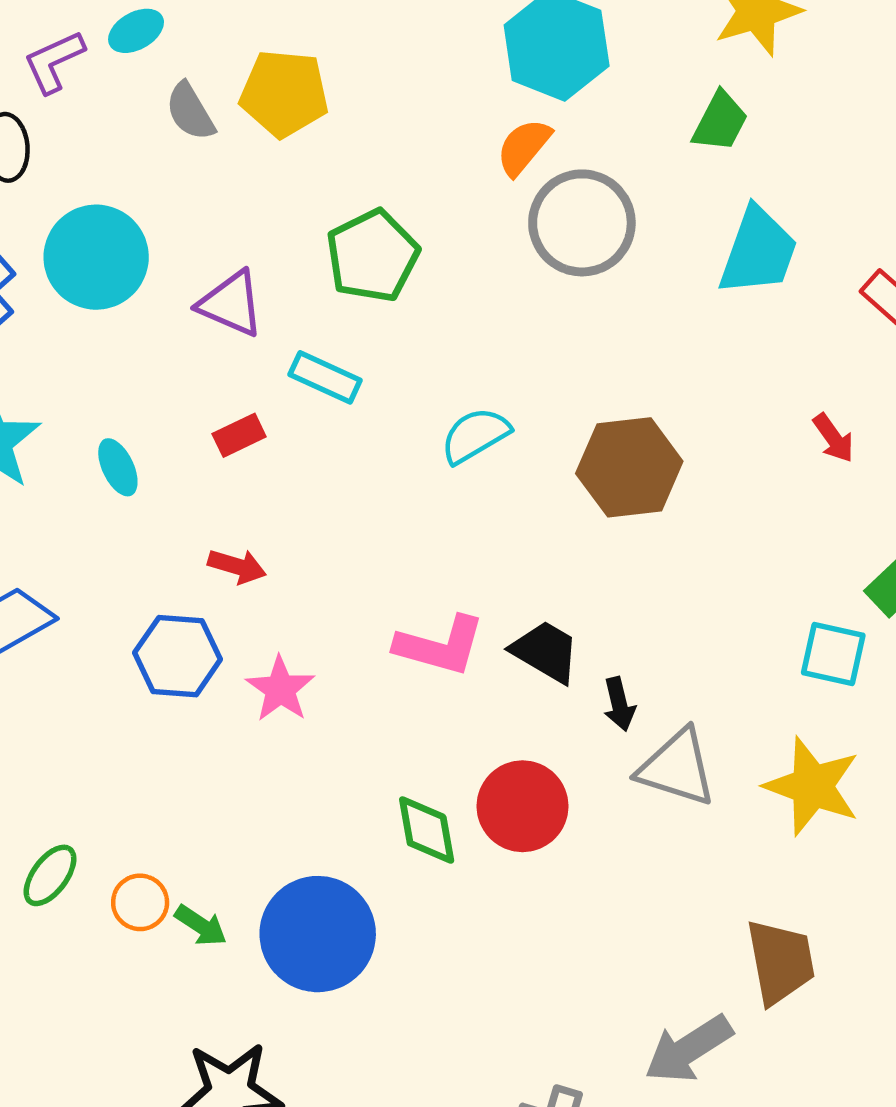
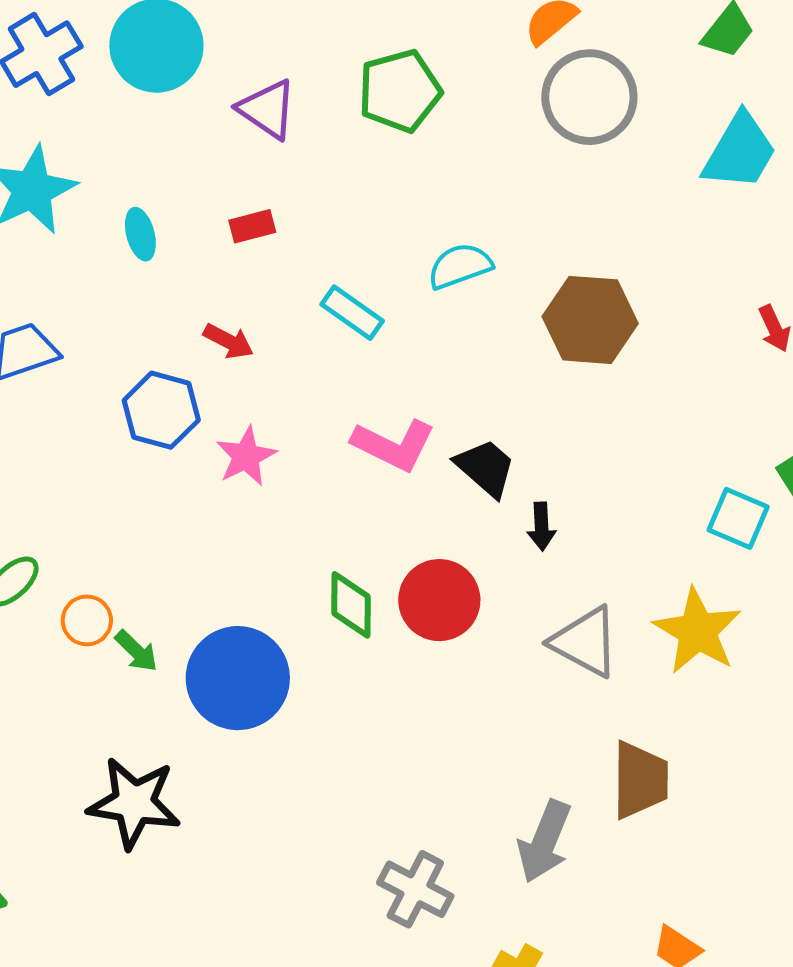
cyan rectangle: (325, 377) -> (352, 313), moved
gray triangle: (677, 768) -> (585, 642), moved
gray arrow: (688, 1049) -> (545, 841), turned -46

